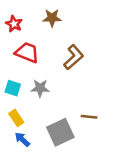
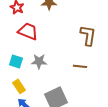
brown L-shape: (73, 57) -> (88, 35), moved, turned -40
brown line: (89, 117) -> (80, 66), moved

